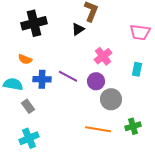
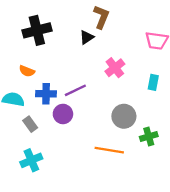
purple line: (68, 76) -> (75, 90), turned -54
purple circle: (96, 81) -> (63, 114), moved
green cross: (133, 126) -> (149, 137), moved

